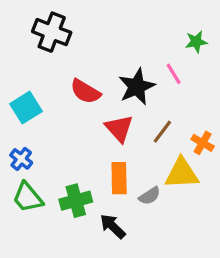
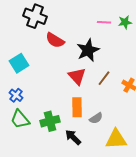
pink line: (174, 74) -> (104, 22), moved, turned -56
red semicircle: (85, 91) -> (55, 40), moved
yellow triangle: (182, 173) -> (116, 139), moved

